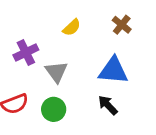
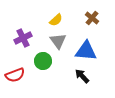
gray triangle: (56, 72) -> (58, 41), moved
green circle: (54, 109) -> (43, 61), moved

